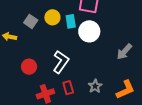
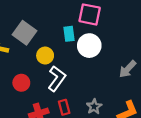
yellow circle: (52, 17) -> (45, 56), moved
gray square: (31, 21) -> (25, 33), size x1.5

